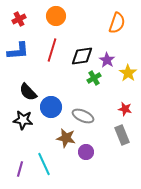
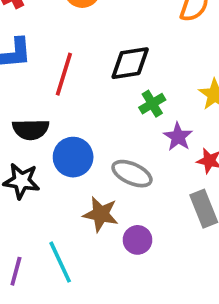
red line: (52, 50) -> (64, 74), moved
purple star: (107, 60) -> (178, 137), moved
black semicircle: (28, 92) -> (31, 129), turned -48

